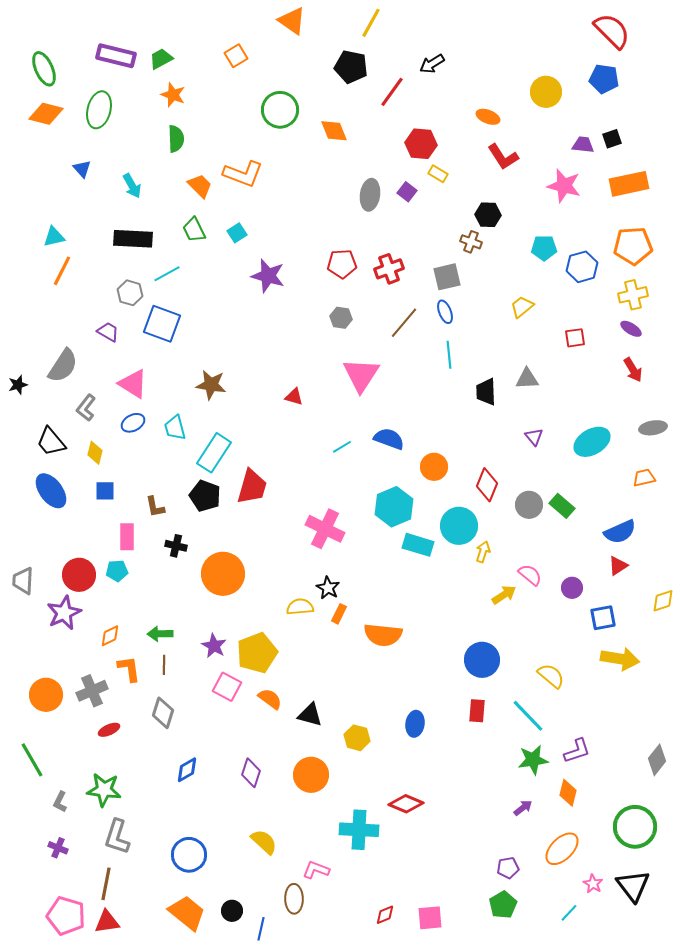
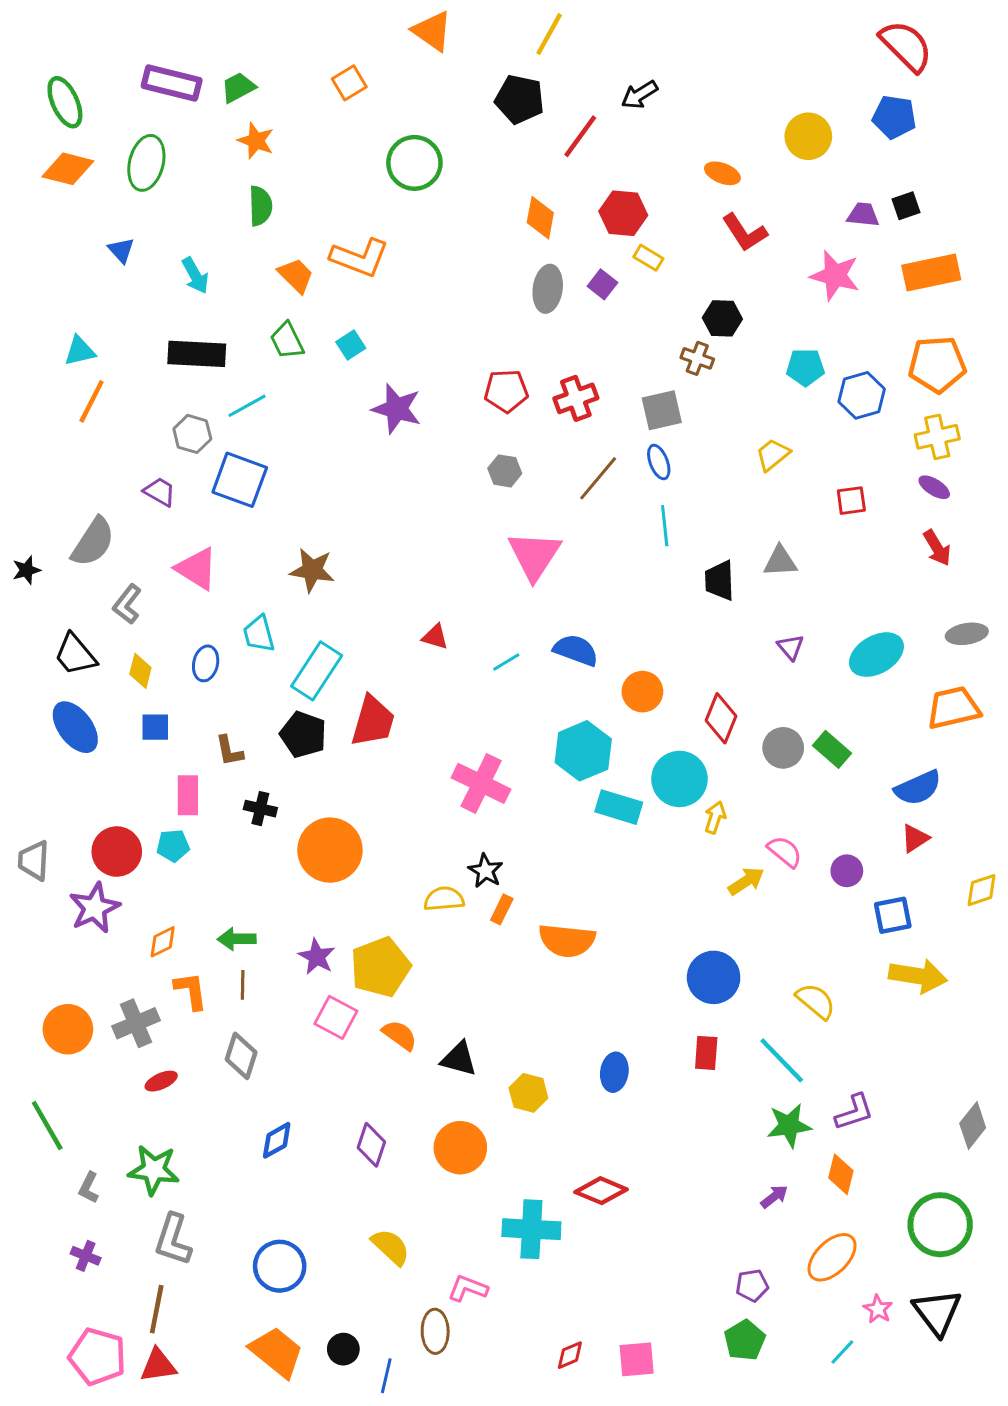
orange diamond: (334, 131) -> (540, 218), moved, turned 32
red triangle: (294, 397) -> (435, 637), moved
blue ellipse: (133, 423) -> (206, 663), moved, turned -50
orange trapezoid: (644, 478) -> (953, 708), size x1.6

